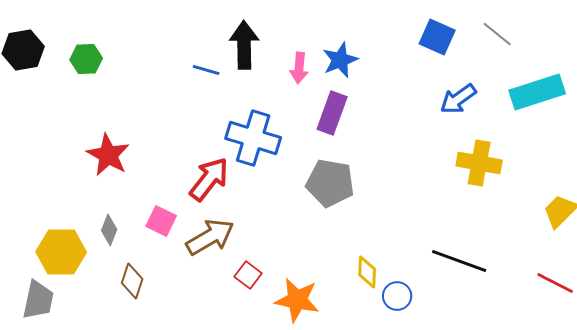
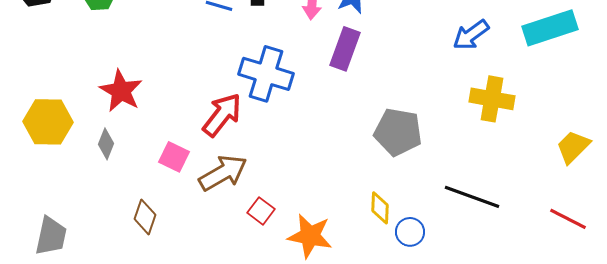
gray pentagon: (330, 183) -> (398, 132), moved
gray diamond: (109, 230) -> (106, 144), moved
yellow hexagon: (61, 252) -> (48, 122), moved

